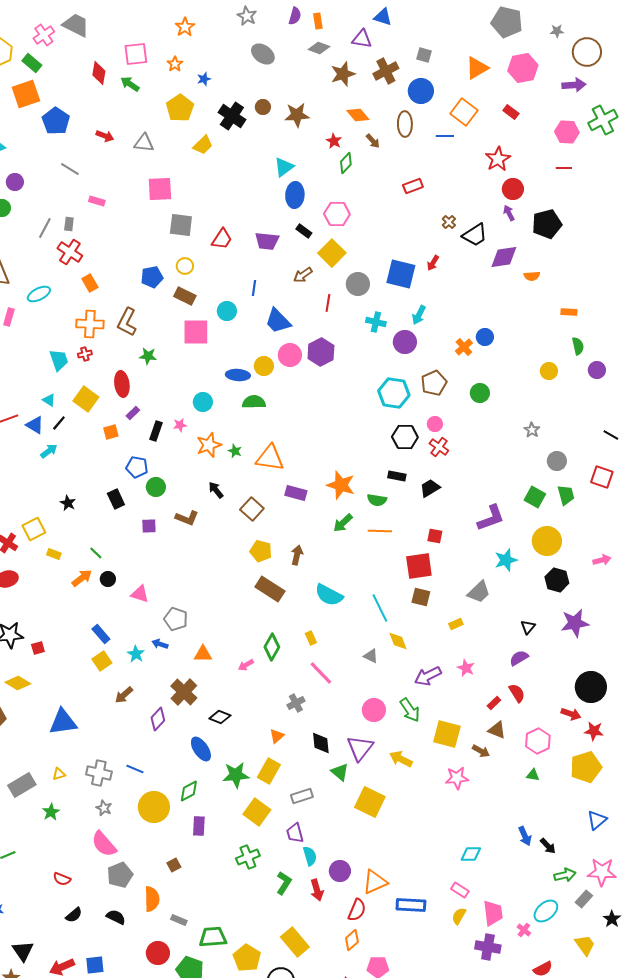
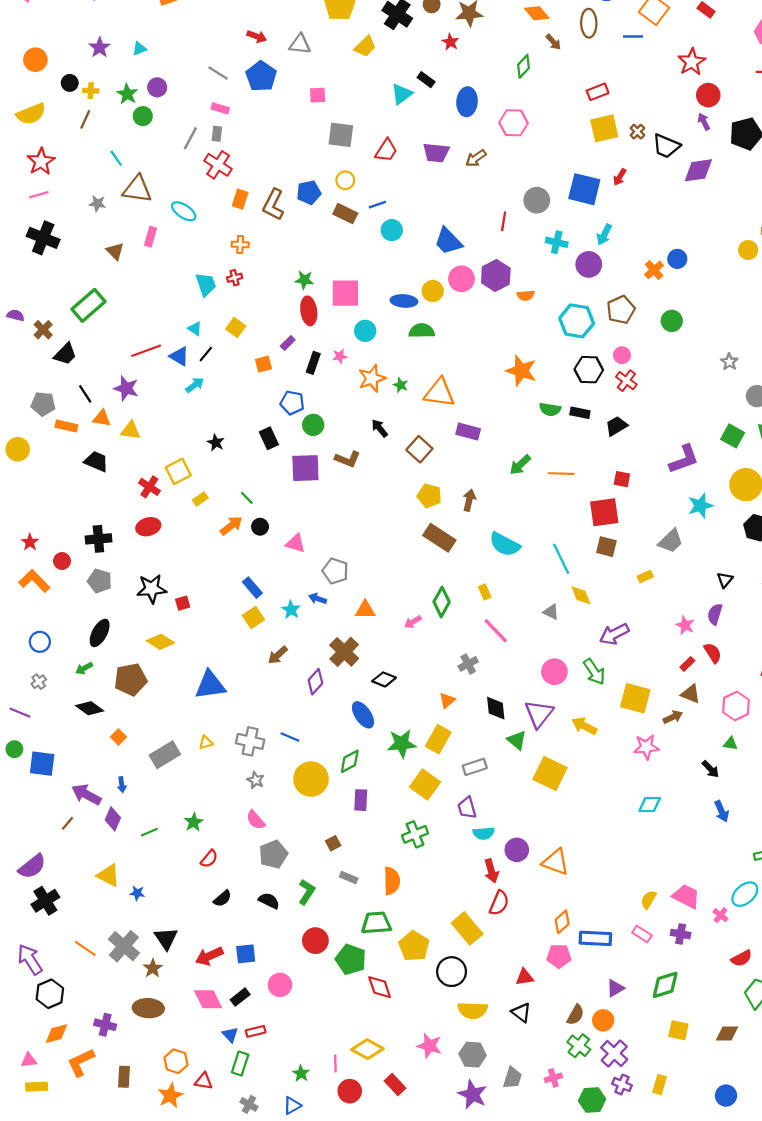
blue pentagon: (56, 121) -> (261, 76), moved
red star: (334, 141) -> (450, 42), moved
cyan triangle: (284, 167) -> (402, 94), moved
pink square: (160, 189) -> (318, 95), size x0.6
pink rectangle: (97, 201) -> (220, 108), moved
black rectangle: (304, 231) -> (426, 80), moved
black trapezoid: (475, 235) -> (666, 146), turned 56
yellow square: (332, 253) -> (604, 128), moved, turned 32
brown arrow: (303, 275) -> (476, 158), moved
orange semicircle: (532, 276) -> (526, 295), moved
orange rectangle: (90, 283) -> (240, 199), turned 48
blue line: (254, 288) -> (377, 205), moved, turned 63
cyan ellipse: (39, 294) -> (184, 211), turned 60
brown L-shape: (127, 322) -> (273, 205), moved
orange cross: (90, 324) -> (240, 245), size x0.6
pink square: (196, 332) -> (345, 293), moved
yellow circle: (549, 371) -> (748, 250), moved
red ellipse: (122, 384) -> (309, 311), moved
yellow square: (86, 399) -> (236, 328), size x0.7
orange star: (341, 485) -> (521, 371), moved
green semicircle: (377, 500) -> (550, 409), moved
purple square: (149, 526) -> (305, 468), size x1.8
yellow rectangle: (54, 554) -> (200, 499), turned -56
purple semicircle: (519, 658) -> (715, 614), turned -42
pink star: (466, 668) -> (685, 625), moved
brown arrow: (481, 751) -> (673, 717), turned -54
green star: (51, 812) -> (194, 822), moved
pink semicircle: (104, 844) -> (256, 820), size x0.7
black arrow: (548, 846) -> (710, 769), moved
cyan diamond: (471, 854) -> (650, 804), moved
cyan semicircle: (310, 856) -> (484, 833), turned 102
red semicircle: (62, 879) -> (209, 859), turned -72
orange triangle: (375, 882) -> (556, 862), turned 44
green L-shape: (284, 883) -> (307, 892), moved
pink rectangle: (460, 890) -> (642, 934), moved
orange semicircle: (152, 899) -> (392, 881), moved
blue rectangle: (411, 905) -> (595, 938), moved
red semicircle: (357, 910) -> (499, 903), moved
pink trapezoid: (493, 913) -> (686, 896), turned -56
gray rectangle: (179, 920) -> (349, 878), moved
orange diamond: (352, 940) -> (562, 922), moved
purple cross: (488, 947) -> (681, 934), size x0.7

